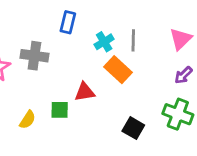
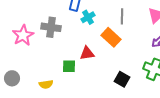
cyan cross: (104, 42) -> (88, 17), moved
yellow semicircle: (28, 120) -> (46, 84), moved, turned 48

